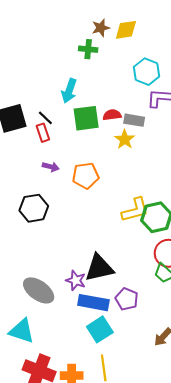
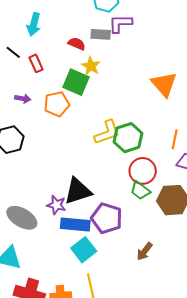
red semicircle: (112, 115) -> (77, 44), turned 36
green square: (86, 118) -> (76, 82), moved, turned 36
gray rectangle: (134, 120) -> (101, 34), moved
red rectangle: (43, 133) -> (36, 63), moved
purple pentagon: (127, 299) -> (107, 218), size x1.4

